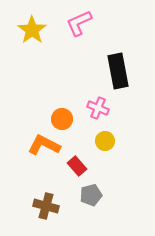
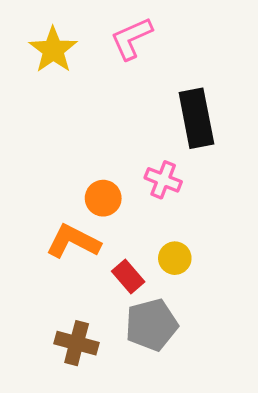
yellow circle: (105, 141) -> (175, 258), moved
gray pentagon: (91, 195) -> (151, 325), size x1.4

